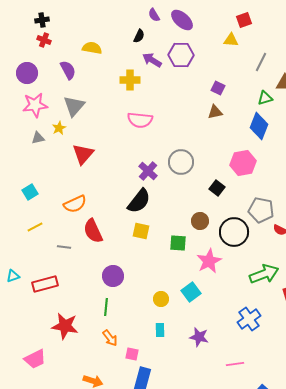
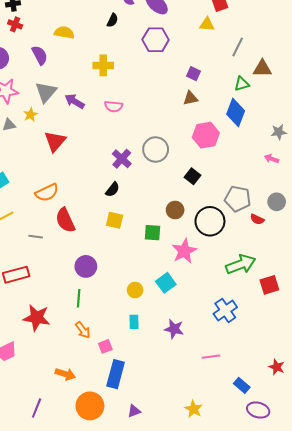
purple arrow: (152, 60) -> (75, 101), moved
pink semicircle: (140, 120) -> (114, 106), size x0.7
pink hexagon: (243, 163) -> (206, 135), moved
black semicircle: (139, 201) -> (113, 189), size x0.6
pink square: (132, 354) -> (105, 346), turned -32

